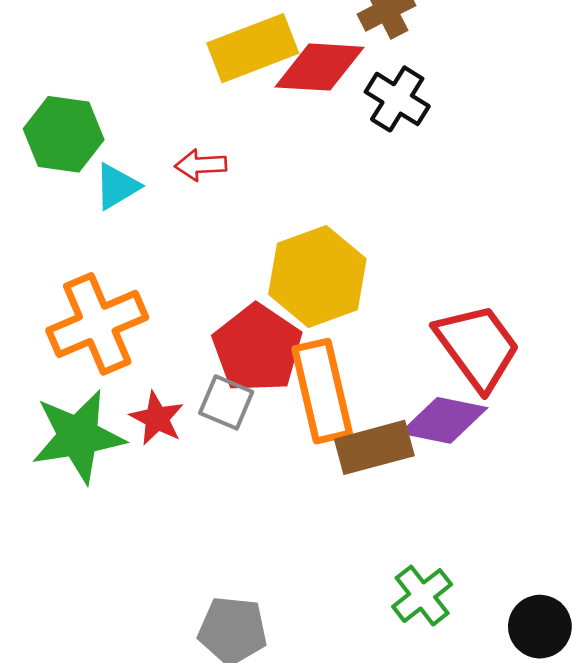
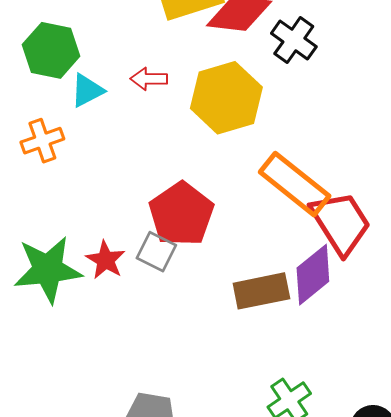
yellow hexagon: (317, 277) -> (226, 98), moved
orange cross: (97, 324) -> (42, 141), moved, size x0.6
orange rectangle: (322, 391) -> (295, 184), moved, turned -42
purple diamond: (444, 420) -> (313, 275), turned -54

